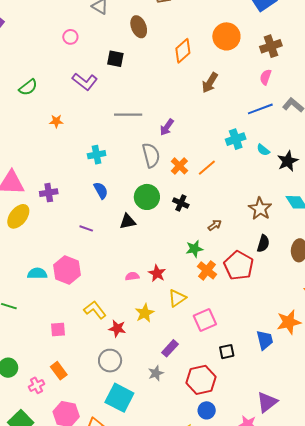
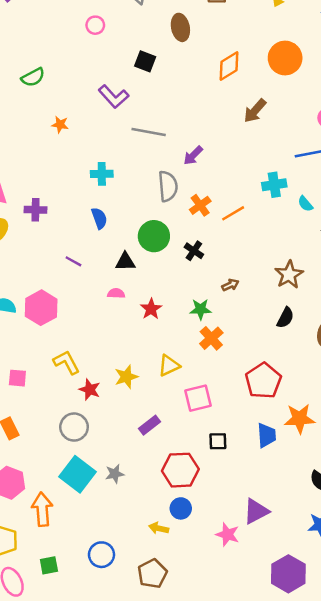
purple L-shape: (85, 82) -> (114, 97), moved
red pentagon: (239, 266) -> (263, 381), moved
red star: (157, 273) -> (151, 309), moved
pink semicircle: (132, 276) -> (116, 293), moved
gray star: (156, 373) -> (115, 474), moved

